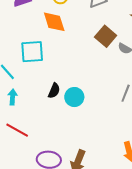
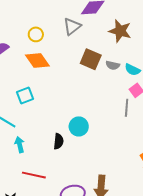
cyan square: (32, 52) -> (25, 95), size x0.7
black semicircle: (54, 91) -> (59, 141), moved

